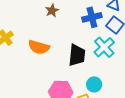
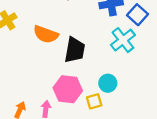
black trapezoid: (77, 55) -> (75, 50), moved

